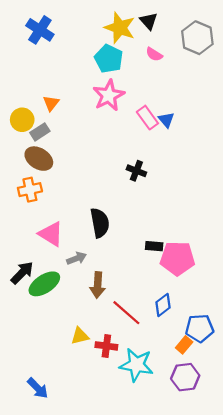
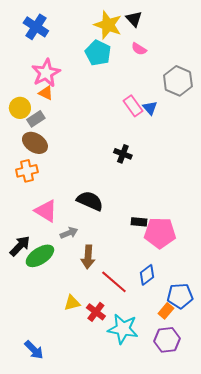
gray hexagon: (197, 38) -> (178, 81), moved
pink star: (109, 95) -> (46, 73), moved
orange triangle: (51, 103) -> (46, 93), turned -42
black semicircle: (100, 223) -> (90, 201), turned -56
red cross: (106, 346) -> (96, 312), turned 30

